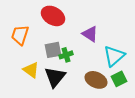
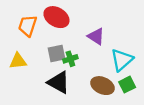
orange trapezoid: (20, 35) -> (28, 26), moved
yellow triangle: (31, 70) -> (18, 61), moved, turned -42
black triangle: (55, 77) -> (59, 82), turned -40

